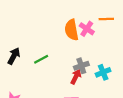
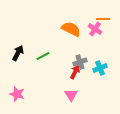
pink cross: (87, 29) -> (95, 29), moved
orange semicircle: (72, 30) -> (71, 29), turned 126

